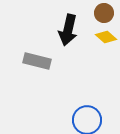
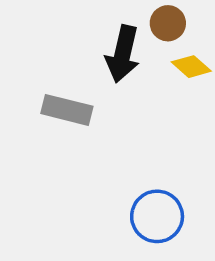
brown circle: (104, 13) -> (168, 23), moved

